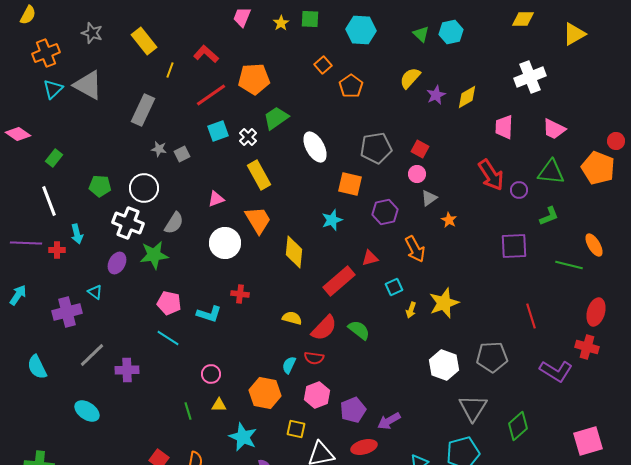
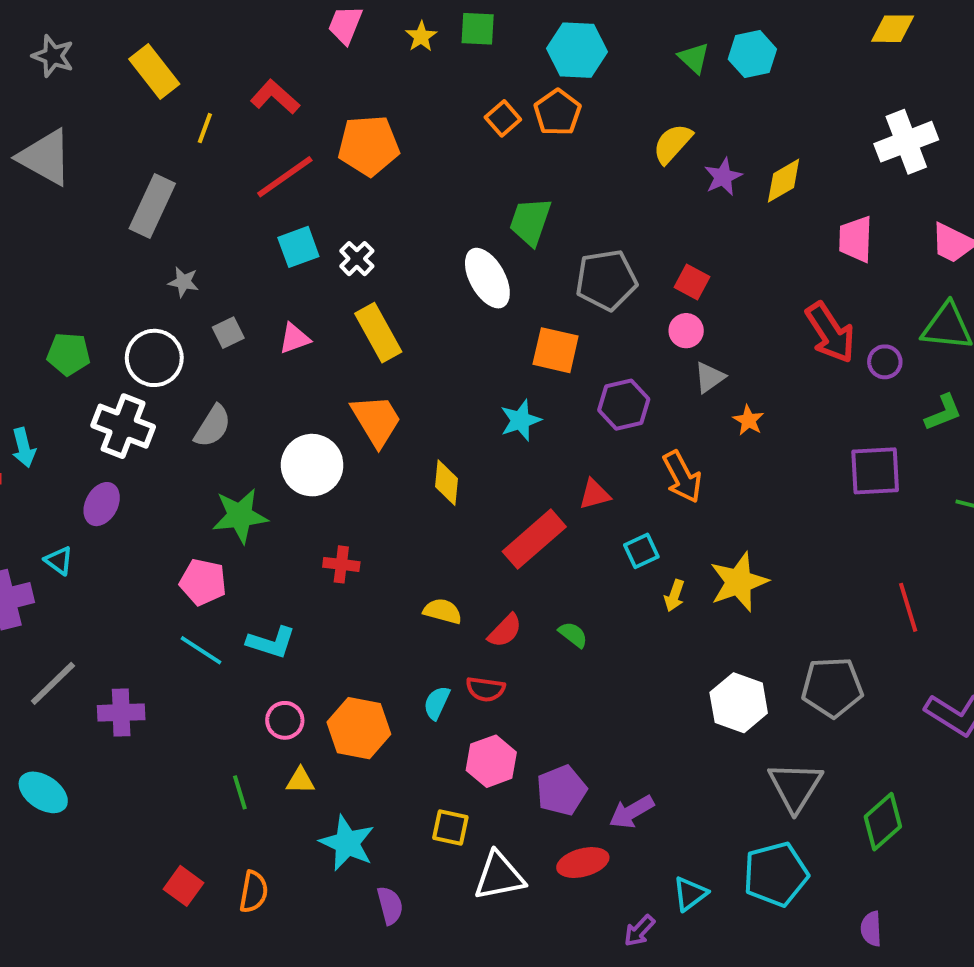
orange pentagon: (351, 86) -> (558, 112), moved
green trapezoid: (276, 118) -> (530, 222), moved, turned -36
gray square: (182, 154) -> (228, 333), moved
pink triangle: (216, 199) -> (295, 338), moved
yellow diamond: (294, 252) -> (446, 483), size x0.7
green star: (154, 255) -> (240, 516), moved
cyan L-shape: (209, 314) -> (271, 642), moved
red semicircle: (324, 328) -> (505, 631), size x0.7
green semicircle: (359, 330) -> (573, 635), size x0.7
orange hexagon: (265, 393) -> (359, 728), moved

